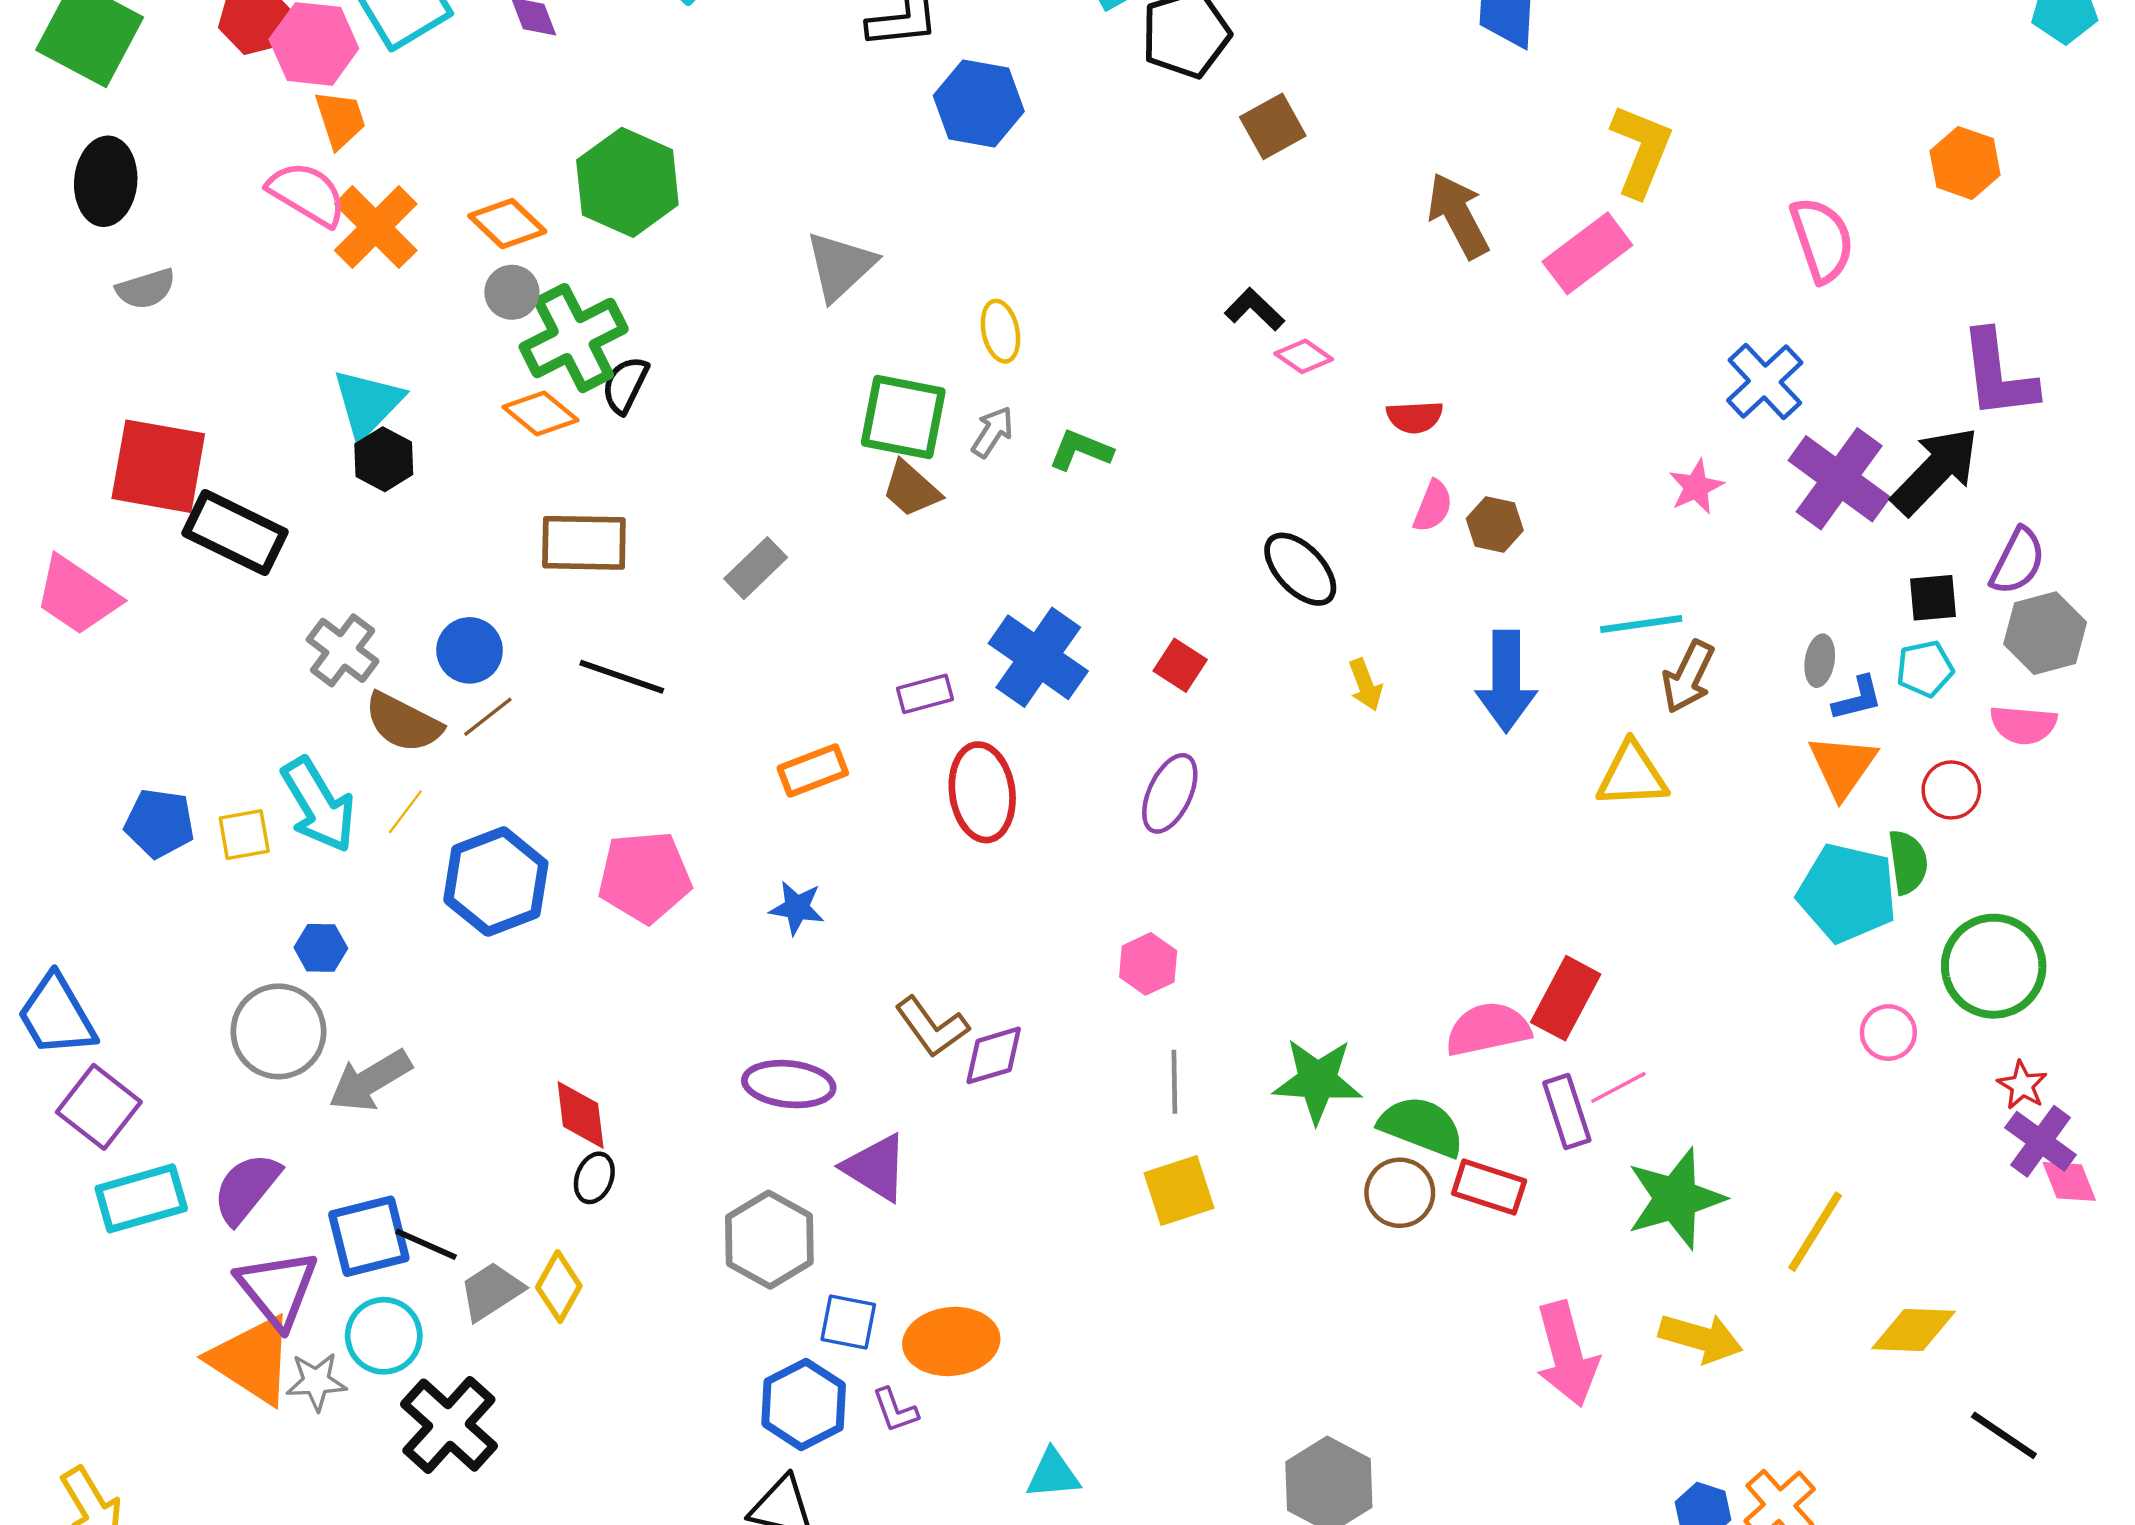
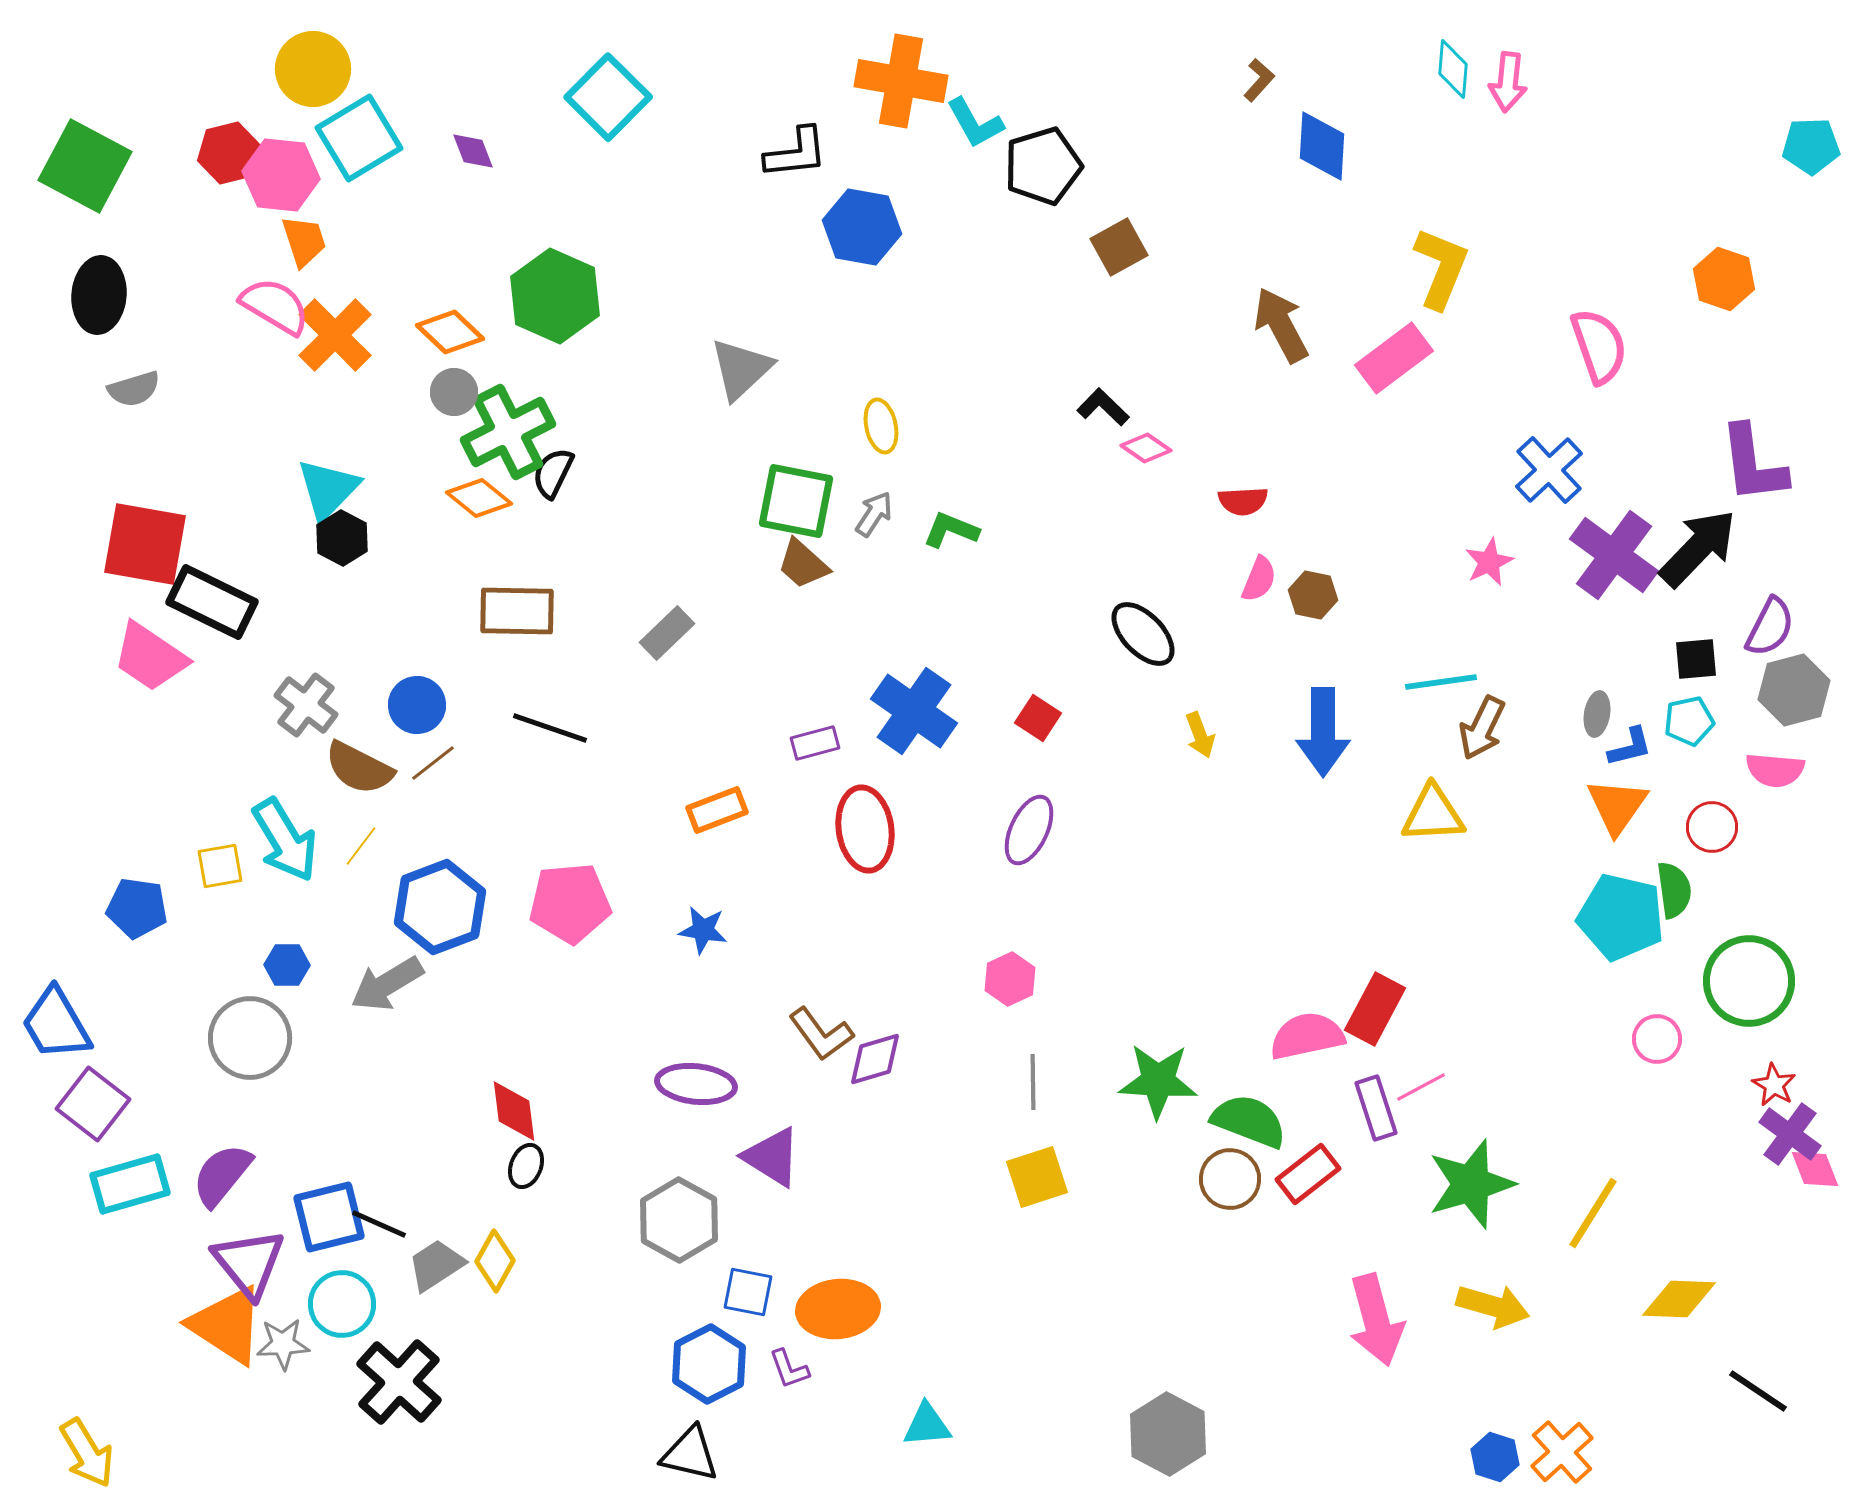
pink trapezoid: (77, 595) -> (150, 657), moved
blue pentagon: (159, 823) -> (137, 908), moved
gray arrow: (370, 1081) -> (387, 984), moved
red rectangle: (1489, 1187) -> (1308, 1174), turned -56

